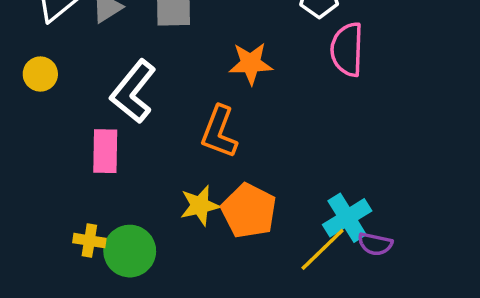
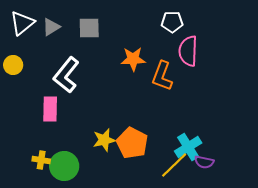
orange L-shape: (219, 132) -> (162, 76), moved

